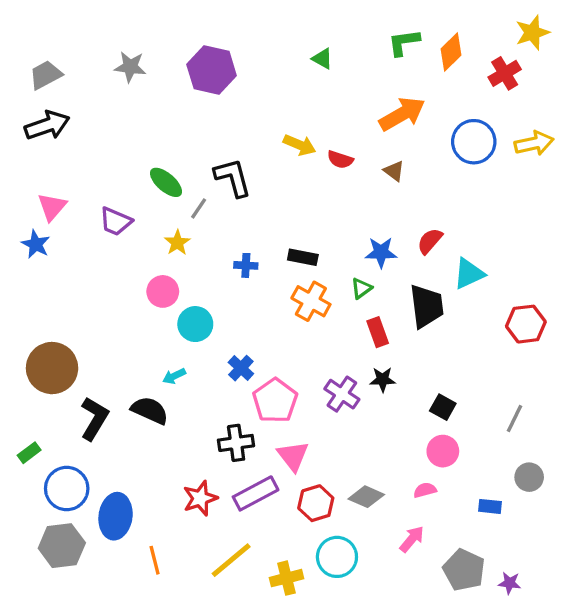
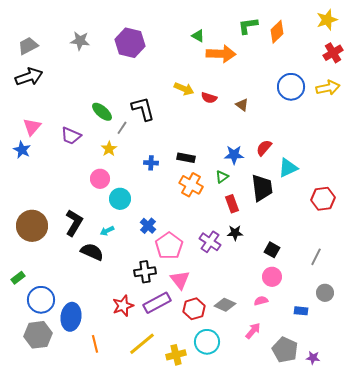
red cross: (505, 73) -> (333, 53), moved
orange arrow: (402, 114) -> (221, 54), moved, turned 32
black L-shape: (94, 419) -> (74, 223), moved

